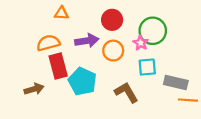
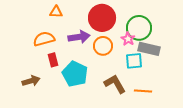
red circle: (112, 20) -> (102, 18), size x1.4
red rectangle: (58, 66) -> (53, 60), size x0.6
gray rectangle: (176, 82) -> (149, 49), moved
orange line: (188, 100) -> (143, 91), moved

